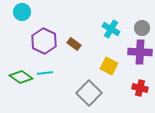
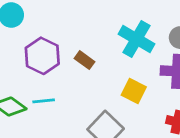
cyan cross: (111, 29) -> (137, 39), size x1.4

